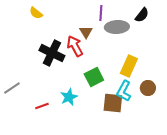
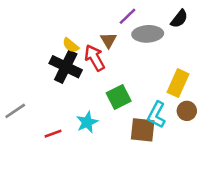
yellow semicircle: (36, 13) -> (71, 45), moved
purple line: (101, 13) -> (127, 16), turned 42
yellow rectangle: (129, 66) -> (178, 83), moved

